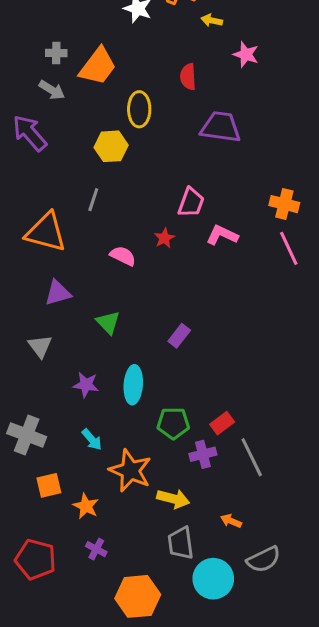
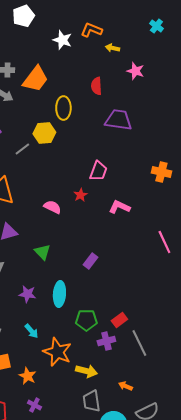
gray line: (93, 200) -> (22, 149), moved, turned 35
pink L-shape: (222, 235) -> (119, 207), moved
pink line: (289, 248) -> (164, 242), moved

